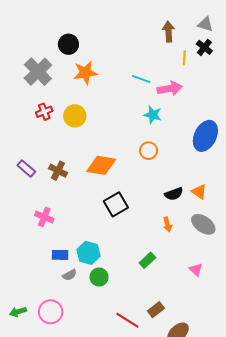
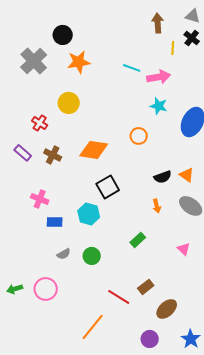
red cross: (44, 112) -> (40, 123), moved, turned -35
cyan star: (153, 115) -> (159, 106), moved
cyan hexagon: (88, 253) -> (89, 214), moved
blue rectangle: (60, 255) -> (55, 222), moved

